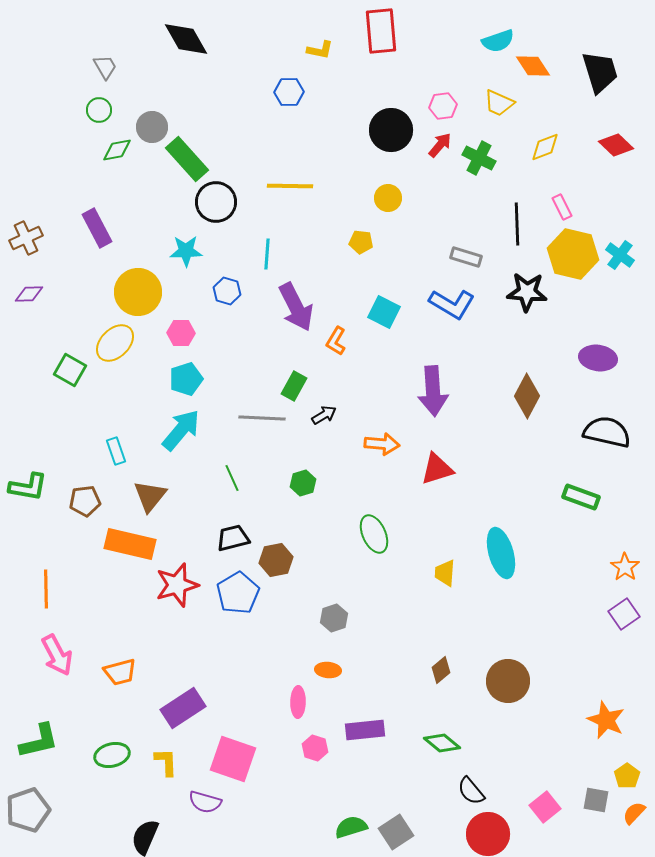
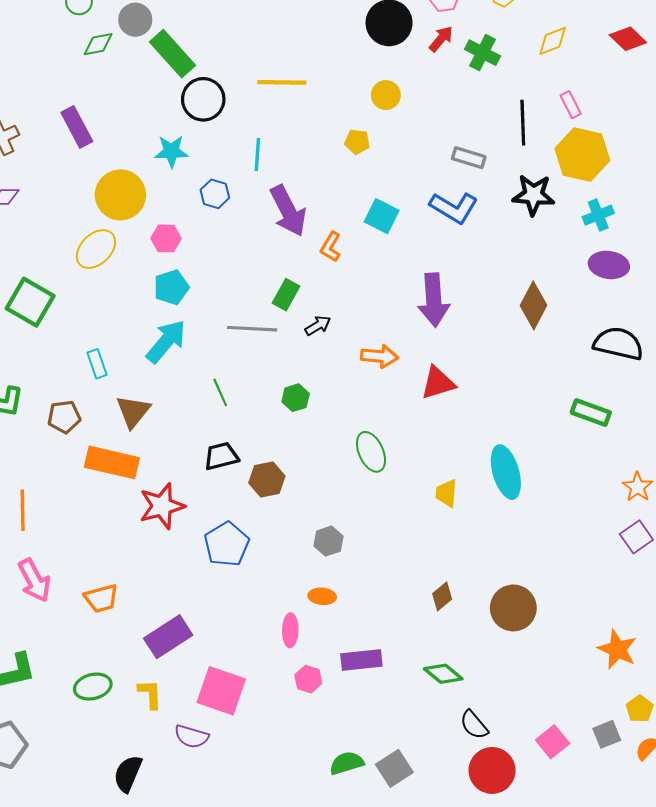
cyan cross: (620, 255) -> (598, 215), moved, turned 32
green square: (70, 370) -> (30, 302), moved, size x1.4
blue pentagon: (238, 593) -> (227, 544), moved
gray square: (596, 800) -> (607, 734), turned -32

